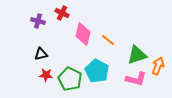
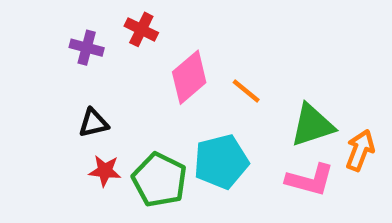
pink diamond: (83, 34) -> (189, 77), turned 35
cyan pentagon: (97, 71) -> (221, 162), turned 30

